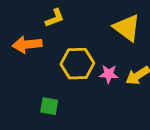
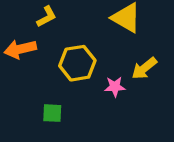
pink star: (109, 74) -> (115, 87), moved

